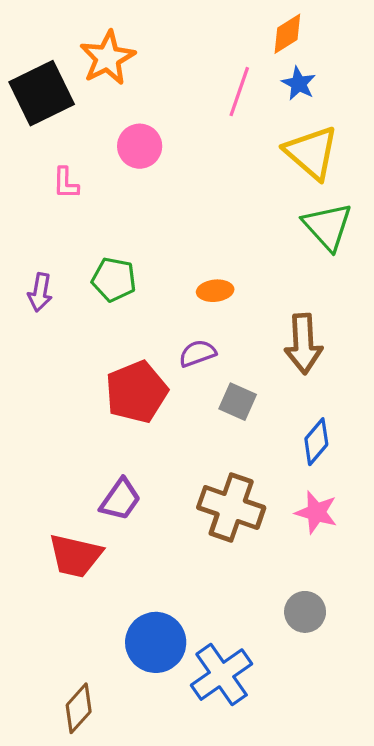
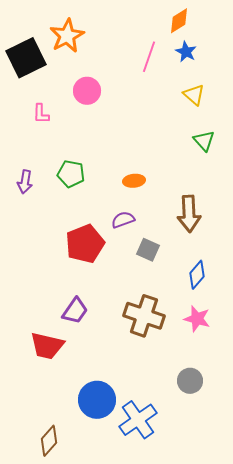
yellow triangle: (311, 153) -> (194, 95), size x0.6
green triangle: (328, 226) -> (204, 141), size x0.7

